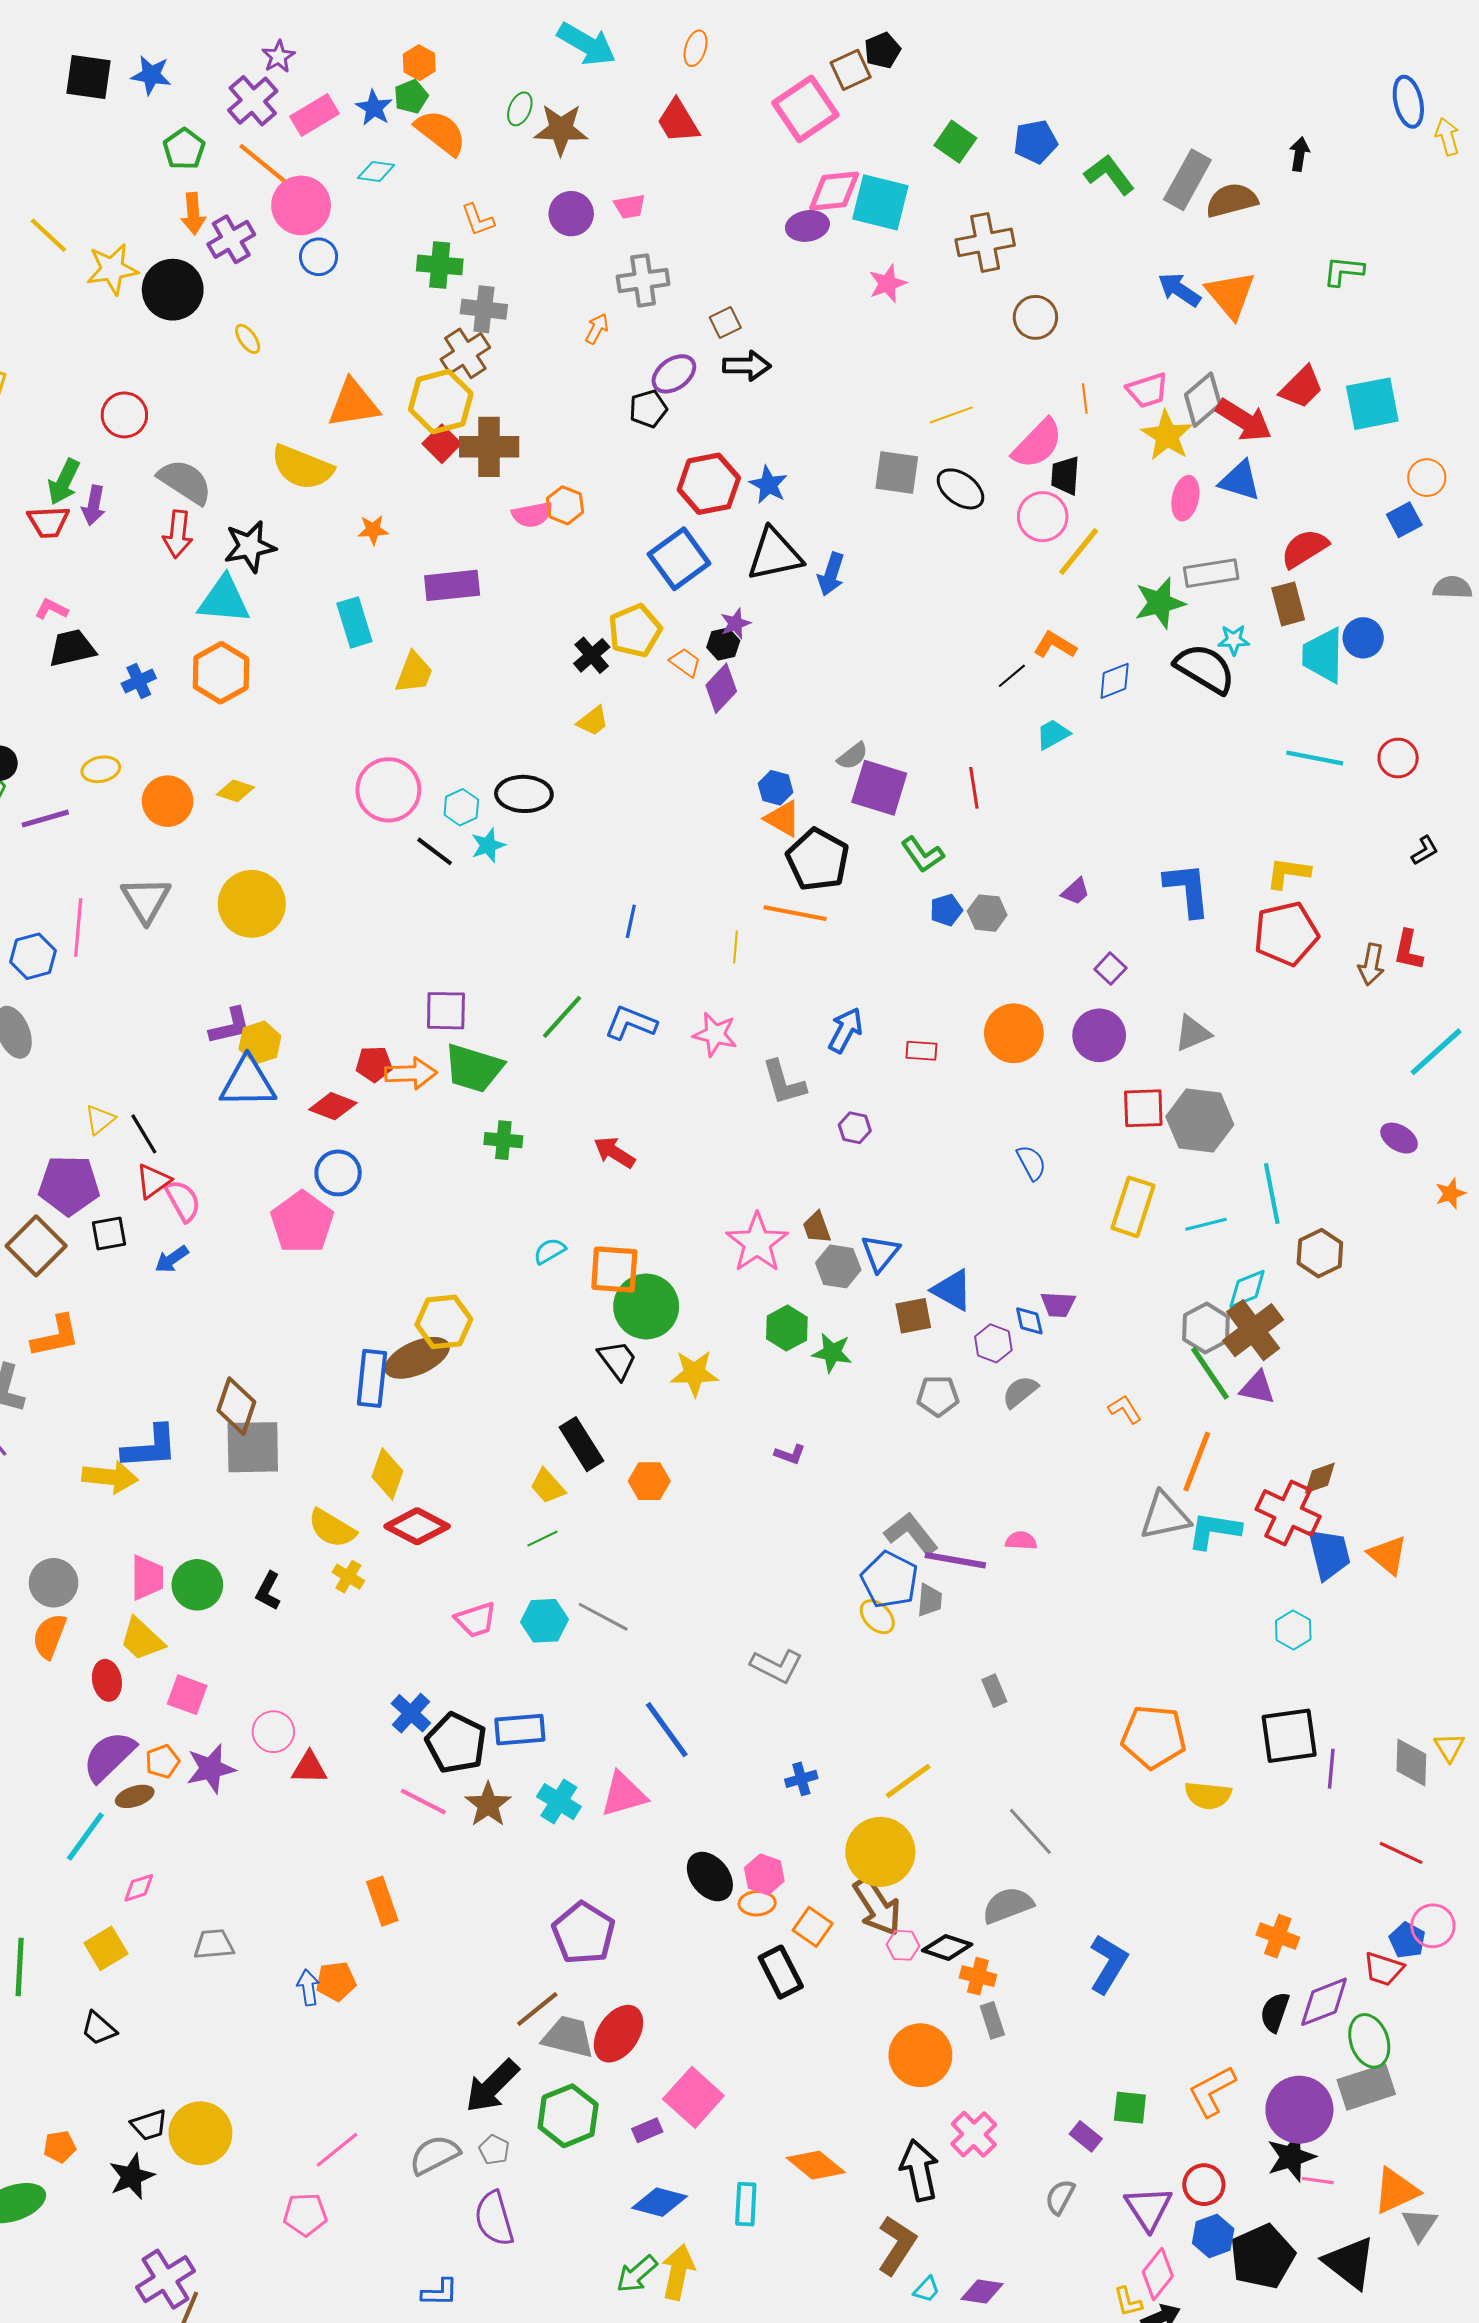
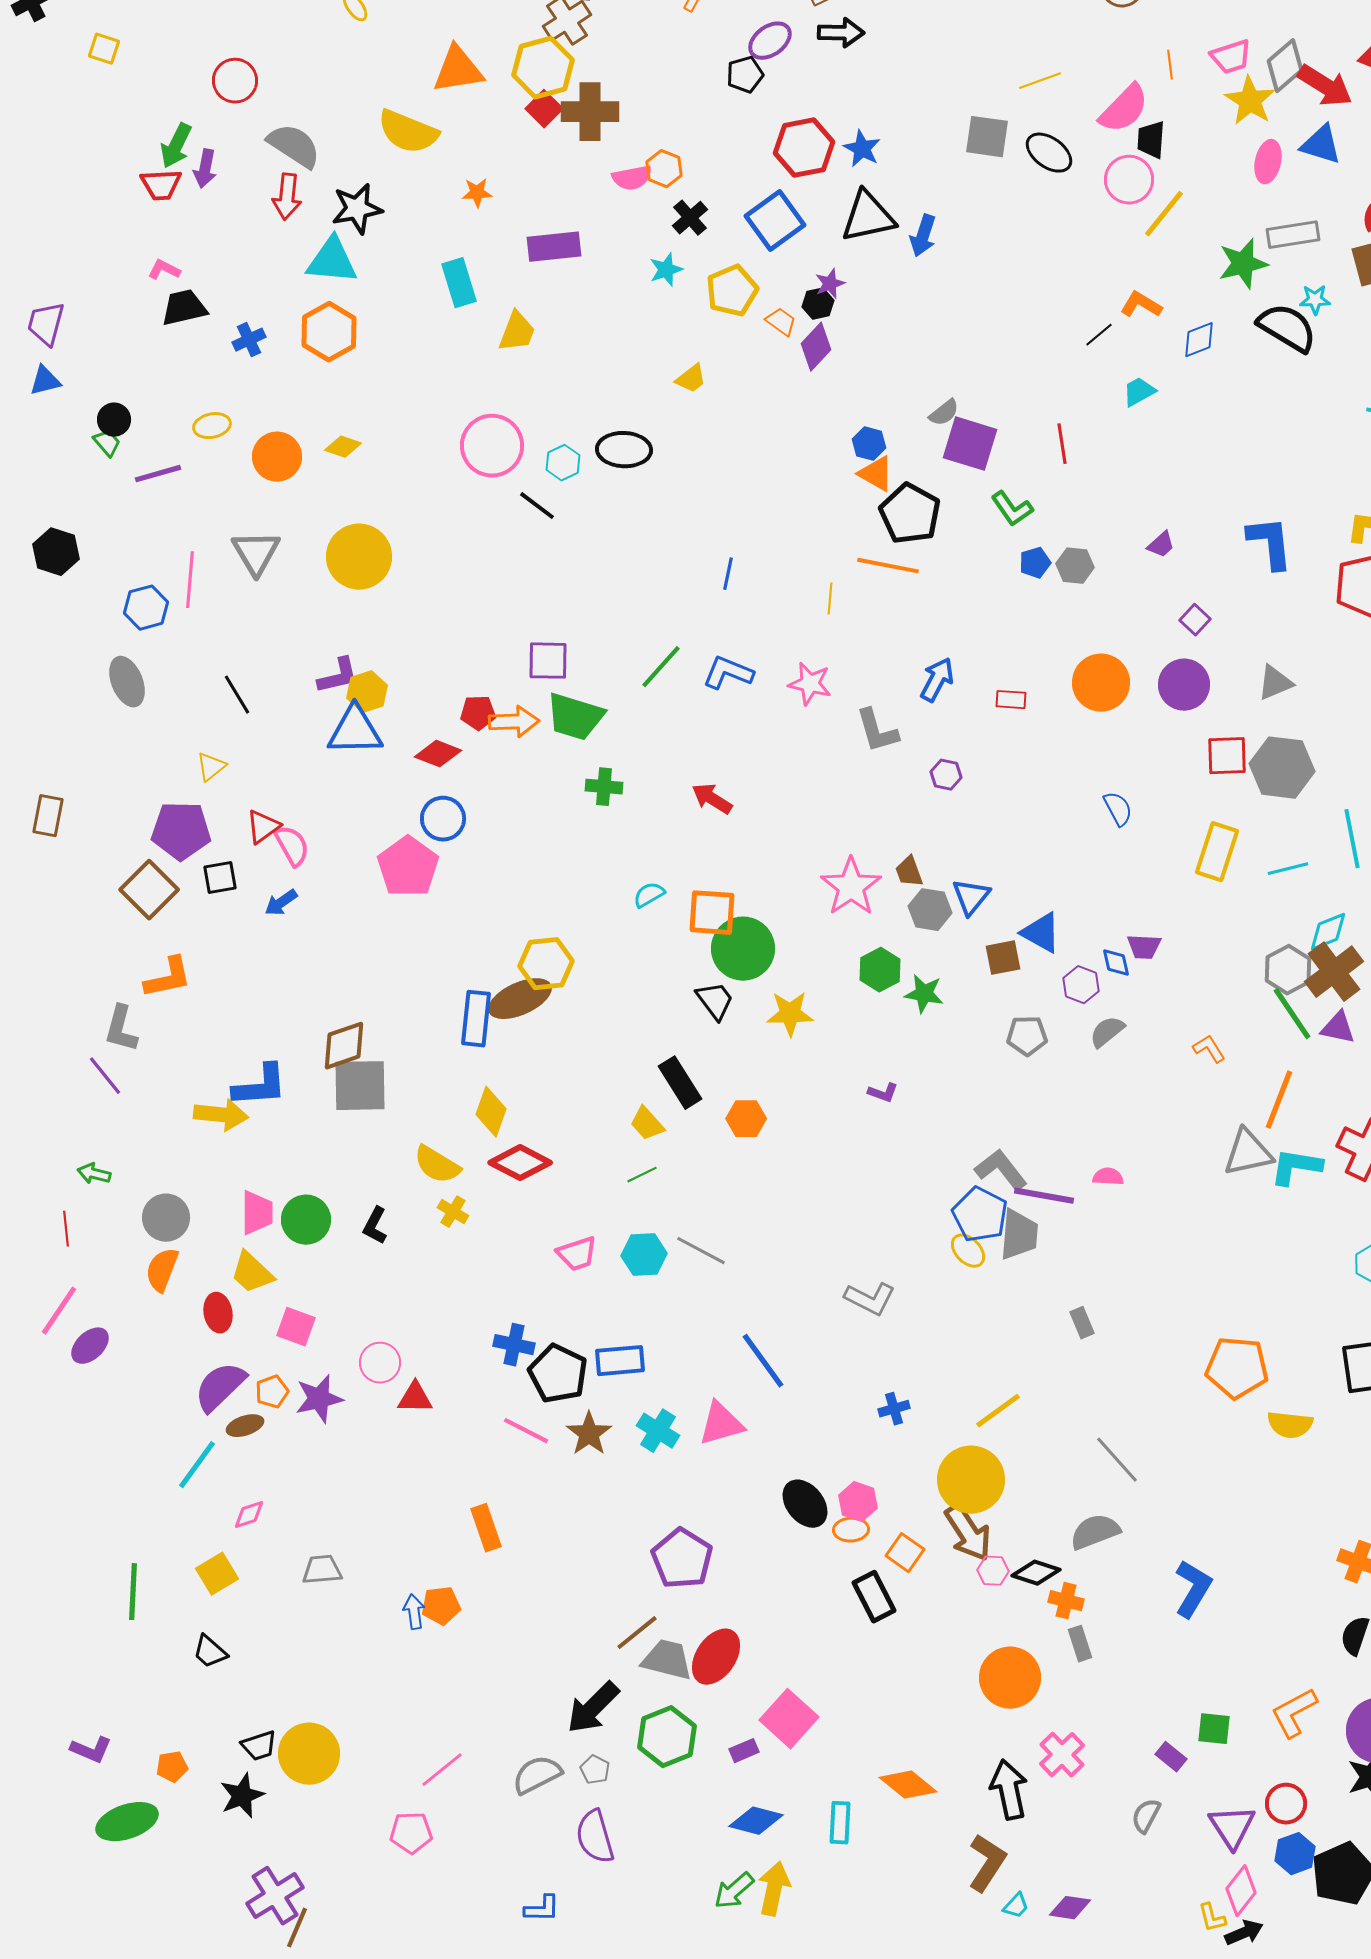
black cross: (592, 655) -> (690, 218), moved
cyan star: (488, 845) -> (666, 270), moved
black line: (144, 1134) -> (237, 695), moved
brown diamond: (236, 1406) -> (344, 1046), turned 52
gray trapezoid: (930, 1600) -> (1019, 1235), size x1.6
blue cross: (411, 1713) -> (514, 1345), turned -30

